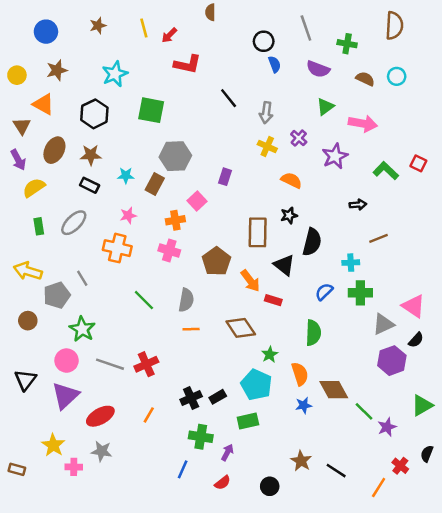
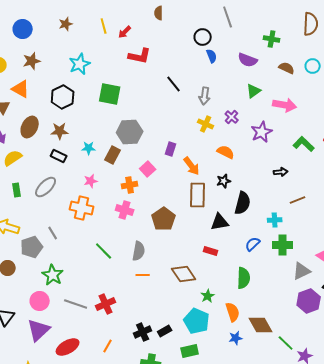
gray line: (306, 28) -> (228, 17), moved
black triangle: (284, 265) -> (220, 222), turned -48
orange arrow: (250, 281) -> (192, 166), moved

